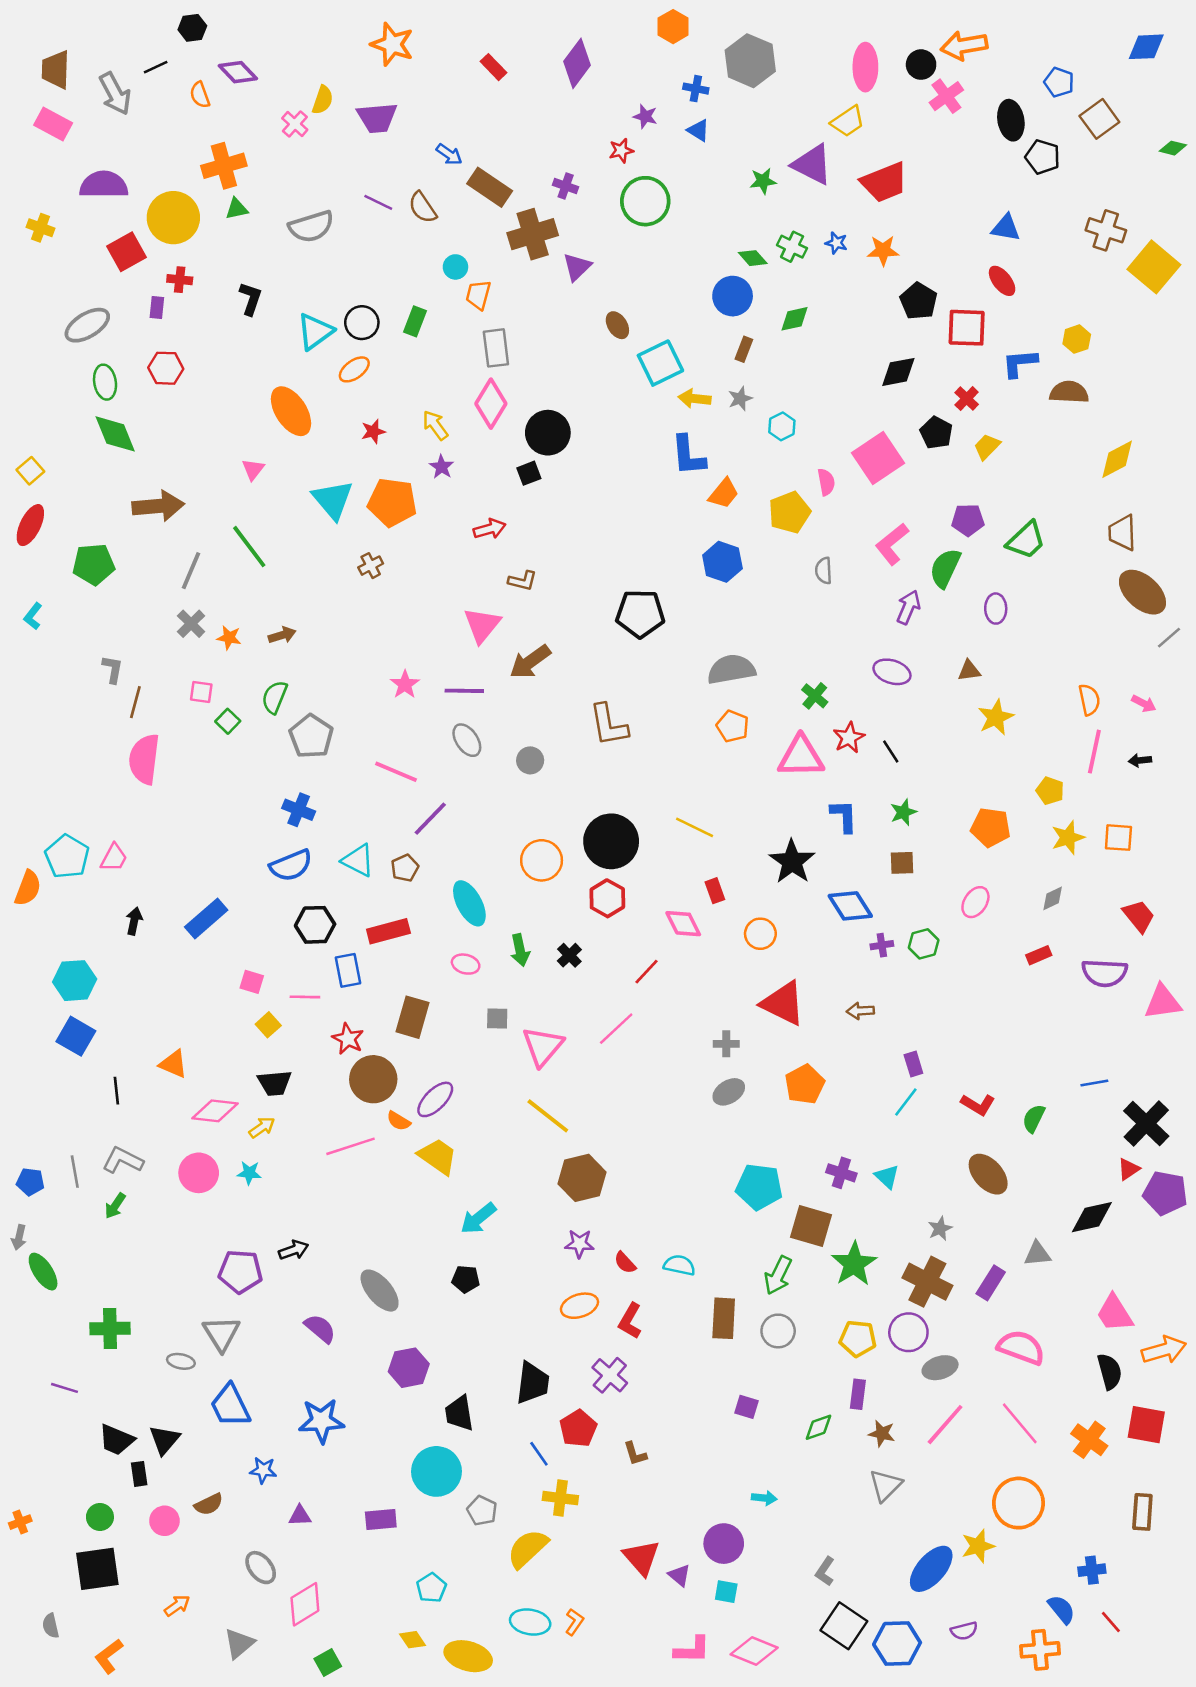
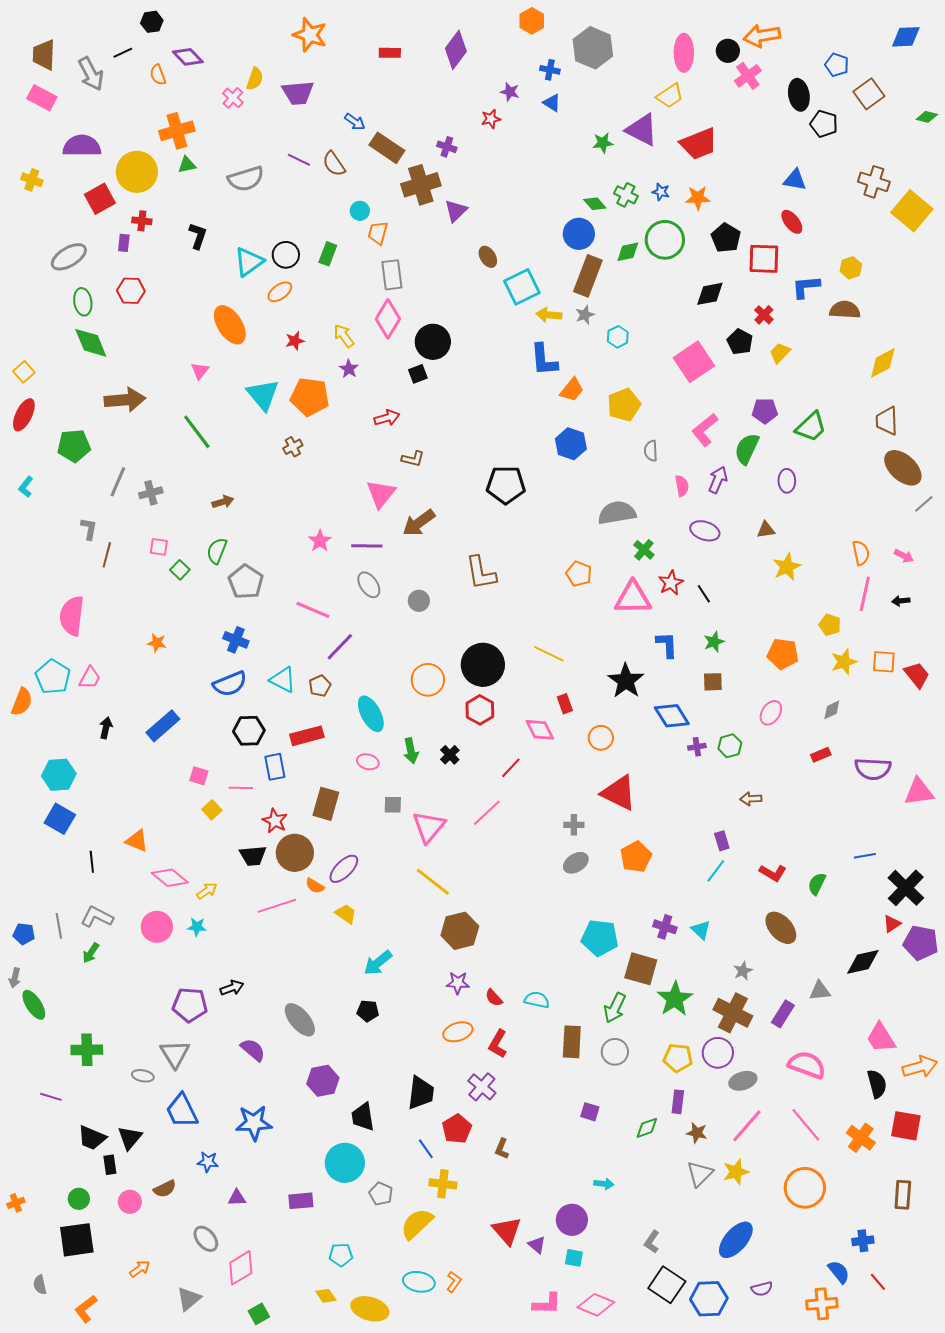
red rectangle: (493, 67) -> (390, 53), turned -45
green circle: (645, 201) -> (665, 240), moved
brown rectangle: (744, 349) -> (588, 276), size x2.0
pink semicircle: (826, 482) -> (682, 486), moved
gray line: (191, 571) -> (118, 482), moved
gray cross: (191, 624) -> (151, 493), turned 30
orange star: (229, 638) -> (157, 643), moved
gray semicircle: (731, 669) -> (617, 513), moved
pink semicircle: (144, 759) -> (72, 616), moved
red trapezoid: (1139, 916) -> (917, 675), moved
brown arrow: (860, 1011) -> (751, 799), moved
black trapezoid: (275, 1083) -> (253, 856), moved
pink diamond: (215, 1111) -> (170, 878), turned 33
yellow trapezoid: (438, 1156) -> (346, 914), size x0.7
brown L-shape: (635, 1454) -> (502, 1149), turned 40
yellow star: (978, 1546) -> (736, 1172), moved
cyan pentagon: (431, 1588) -> (341, 1255), turned 30

